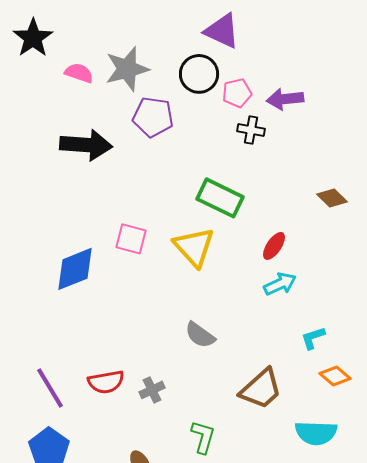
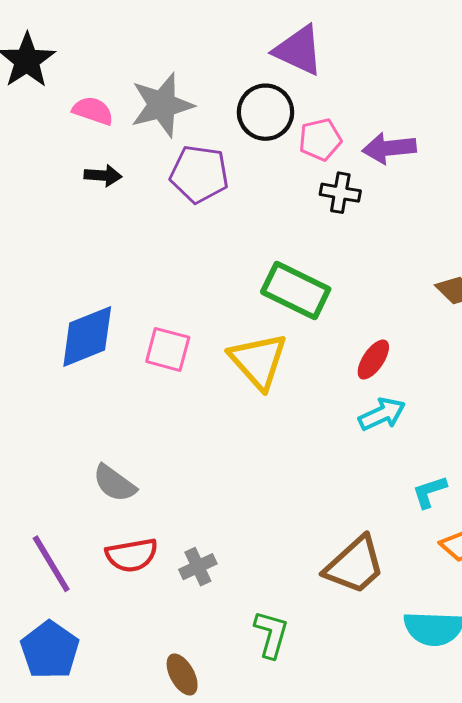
black arrow: (86, 145) -> (103, 175), moved, size x0.5
blue diamond: (75, 269) -> (87, 337), moved
gray semicircle: (200, 335) -> (114, 483), moved

